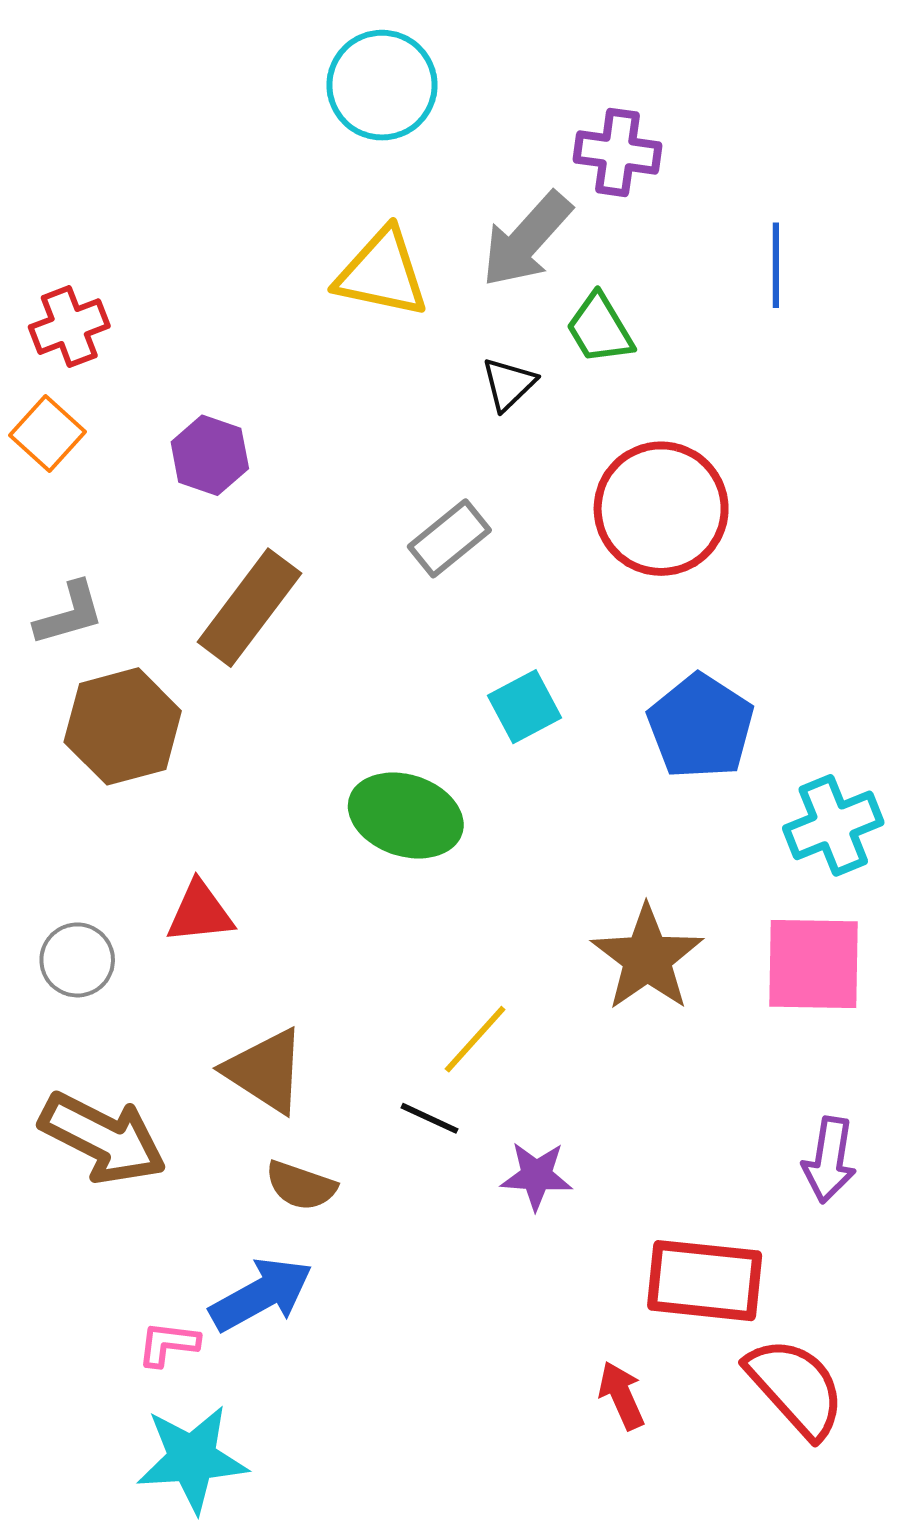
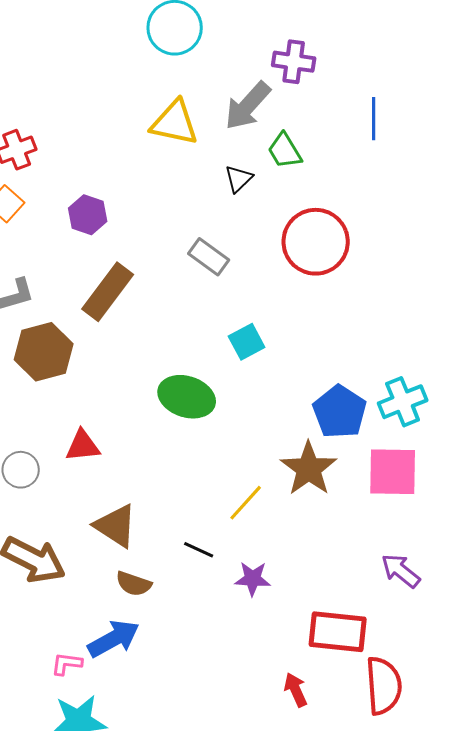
gray rectangle: (449, 538) -> (209, 257), turned 75
blue pentagon: (701, 726) -> (340, 412), moved
yellow line: (475, 1039) -> (246, 503), moved
purple arrow: (829, 1160) -> (401, 571), turned 120
red semicircle: (796, 1387) -> (384, 686), turned 38

